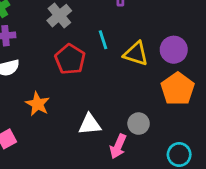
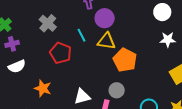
purple circle: (174, 50) -> (105, 18), moved
orange pentagon: (178, 89) -> (125, 60), moved

